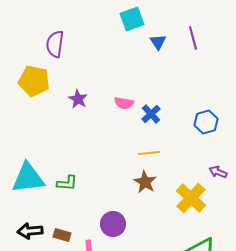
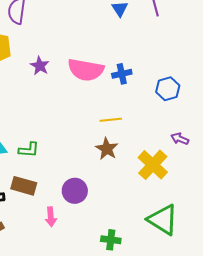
pink semicircle: (124, 103) -> (86, 70), size x1.8
blue cross: (151, 114) -> (122, 74), moved, turned 30
brown rectangle: (62, 235) -> (24, 186), moved, size x1.4

